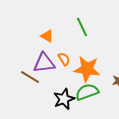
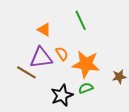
green semicircle: (87, 92) -> (86, 88), size x0.6

